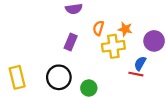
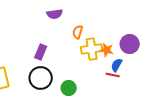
orange star: (125, 29) -> (107, 50), moved
purple rectangle: (71, 42) -> (41, 52), moved

